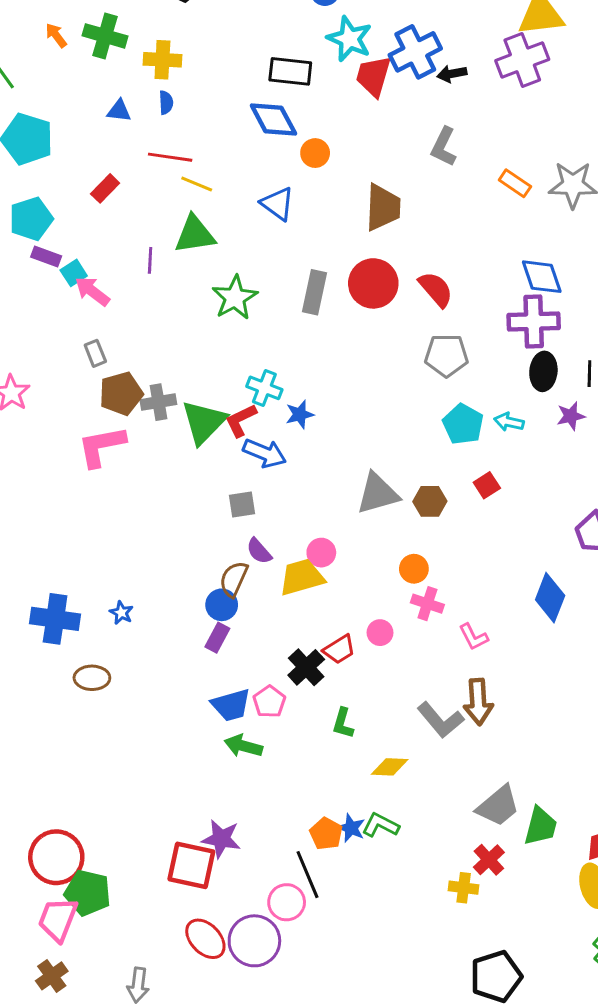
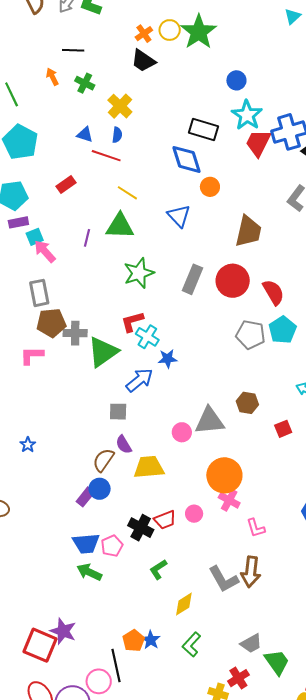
green cross: (105, 36) -> (85, 83), size x0.7
yellow cross: (162, 60) -> (120, 106), turned 30
red line: (170, 157) -> (106, 156), moved
purple rectangle: (46, 257) -> (18, 222), turned -42
gray rectangle: (95, 353) -> (39, 293), size x1.5
gray pentagon: (446, 355) -> (251, 335), moved
red L-shape: (241, 420) -> (132, 322), moved
cyan pentagon: (463, 424) -> (282, 330), moved
pink L-shape: (101, 446) -> (32, 355), size x0.7
blue arrow: (265, 453) -> (139, 380), turned -72
brown hexagon: (430, 501) -> (247, 403), moved
pink circle: (321, 553) -> (182, 432), moved
orange circle: (414, 569) -> (224, 475), size x1.8
blue circle: (222, 605) -> (100, 489), moved
blue star: (121, 613) -> (28, 445), moved
black cross: (306, 667) -> (141, 528), turned -30
green L-shape: (343, 723) -> (158, 569), turned 30
yellow diamond: (390, 767) -> (184, 604), turned -45
gray trapezoid: (498, 806) -> (251, 643), size x0.7
green L-shape: (381, 825) -> (191, 644), moved, turned -85
green trapezoid: (541, 826) -> (277, 662), turned -60

